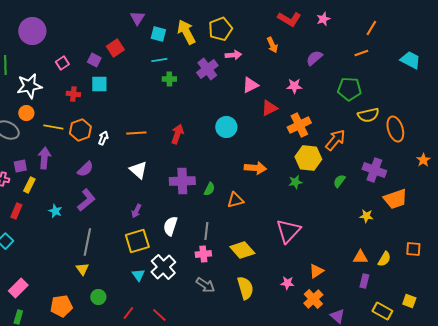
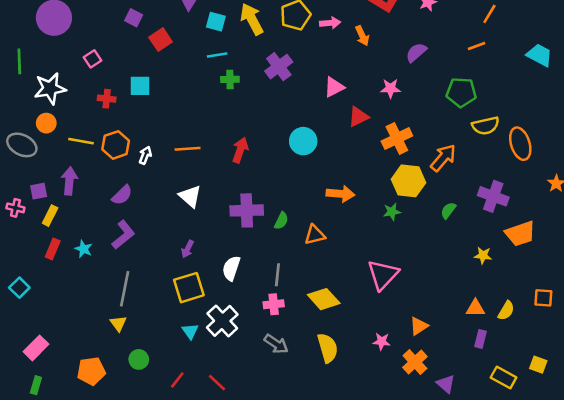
pink arrow: (233, 55) -> (330, 23), moved
purple square: (94, 60) -> (134, 18), moved
red rectangle: (16, 211) -> (53, 249), moved

